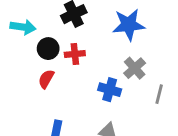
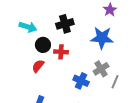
gray line: (159, 94) -> (115, 82), moved

